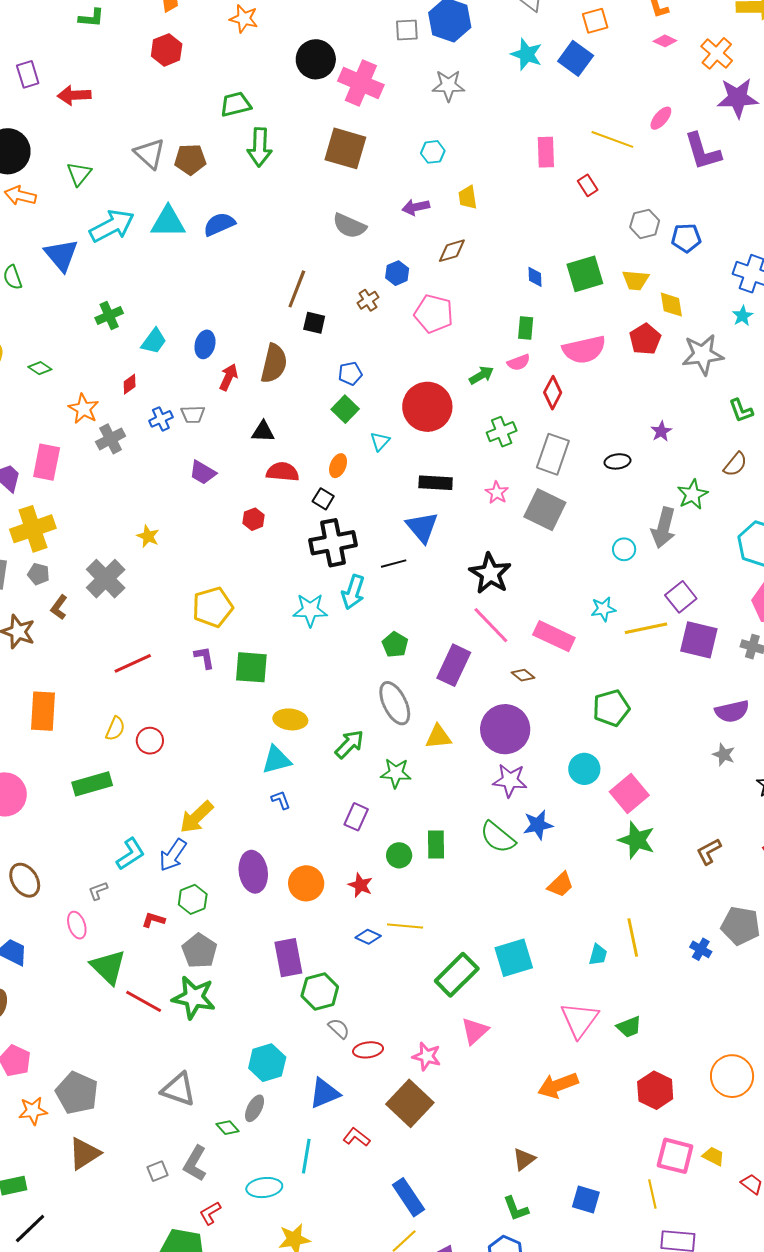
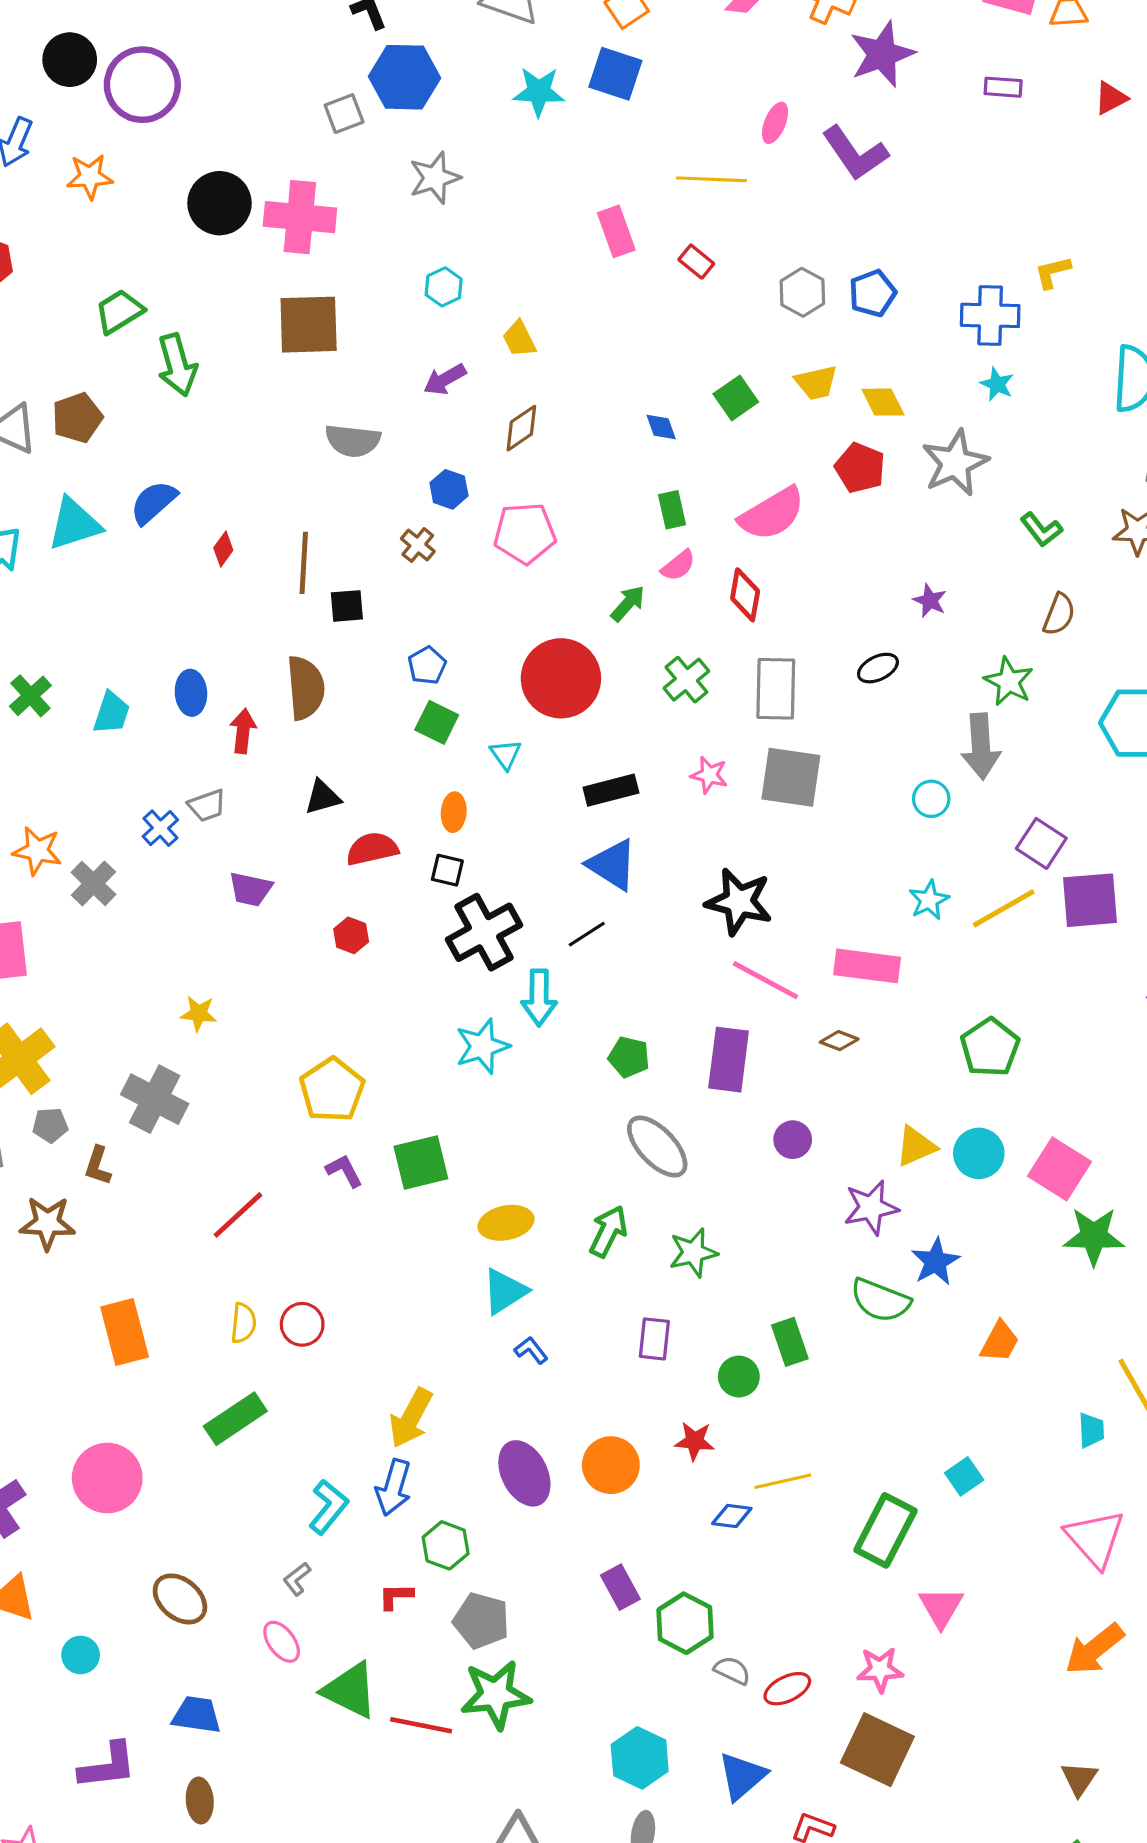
green square: (585, 274) -> (736, 398), size x0.7
red diamond: (130, 384) -> (223, 549), moved
purple circle: (505, 729) -> (793, 1140), moved, size x0.5
yellow triangle: (438, 737) -> (916, 1146), moved
purple rectangle: (288, 958) -> (620, 1587), size x0.7
cyan square: (514, 958) -> (964, 1476), size x0.6

